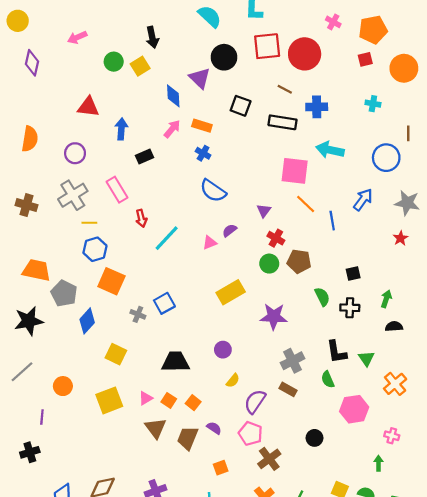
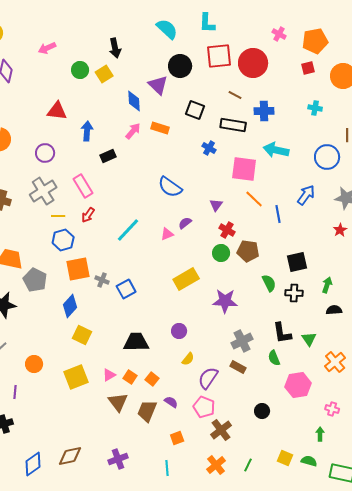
blue cross: (203, 153) -> (209, 148), moved
red arrow: (141, 218) -> (88, 215), moved, turned 49
black square: (353, 274) -> (297, 262), size x1.5
orange square: (111, 281) -> (78, 269), turned -35
gray cross: (138, 314) -> (102, 280), moved
blue diamond: (87, 321) -> (70, 306), moved

